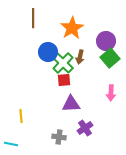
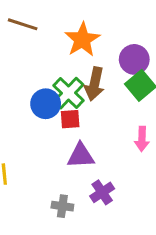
brown line: (33, 18) -> (23, 24), turned -72
blue circle: (48, 52) -> (46, 104), moved
brown arrow: (80, 57) -> (95, 84), size x1.5

